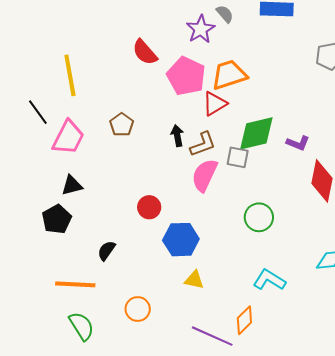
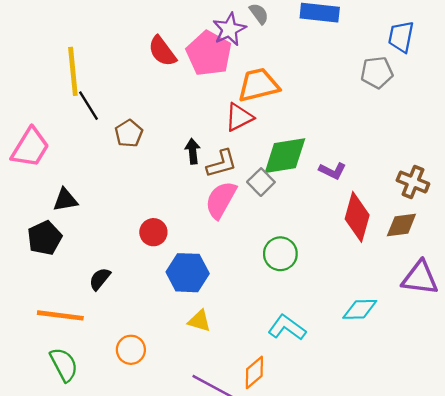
pink pentagon: (186, 76) -> (209, 53), moved
black line: (38, 112) -> (88, 106), moved
pink trapezoid: (68, 138) -> (30, 148), moved
gray square: (238, 157) -> (261, 182), turned 30

